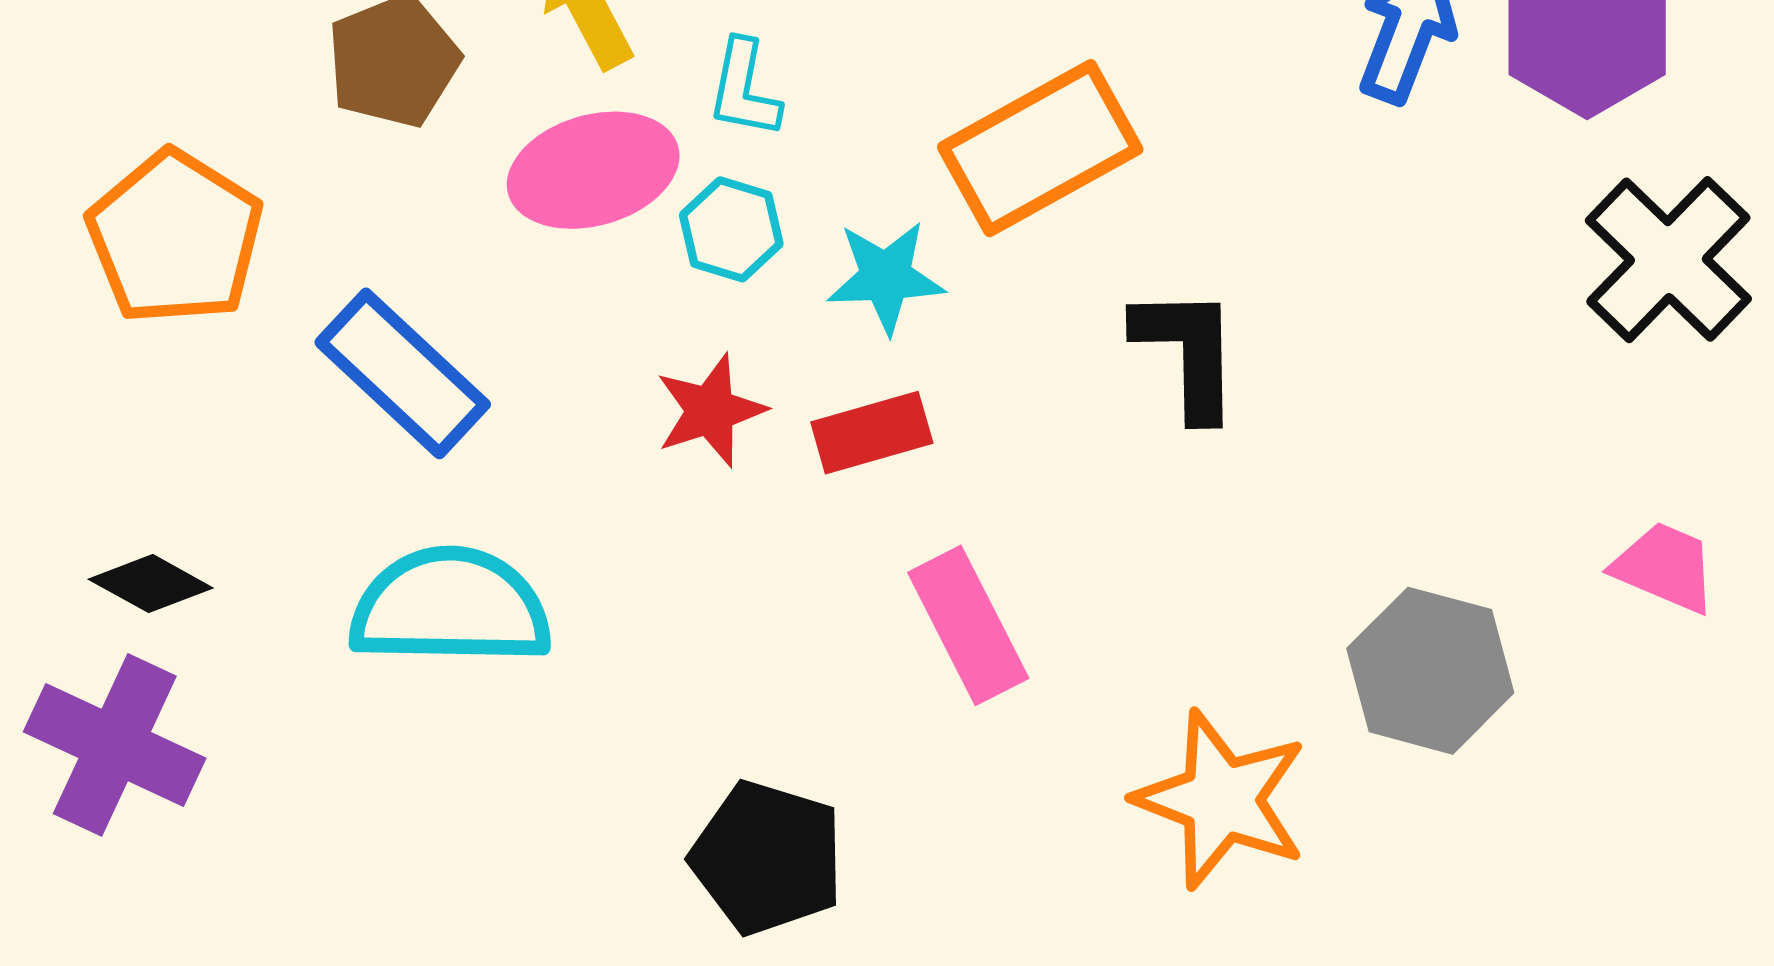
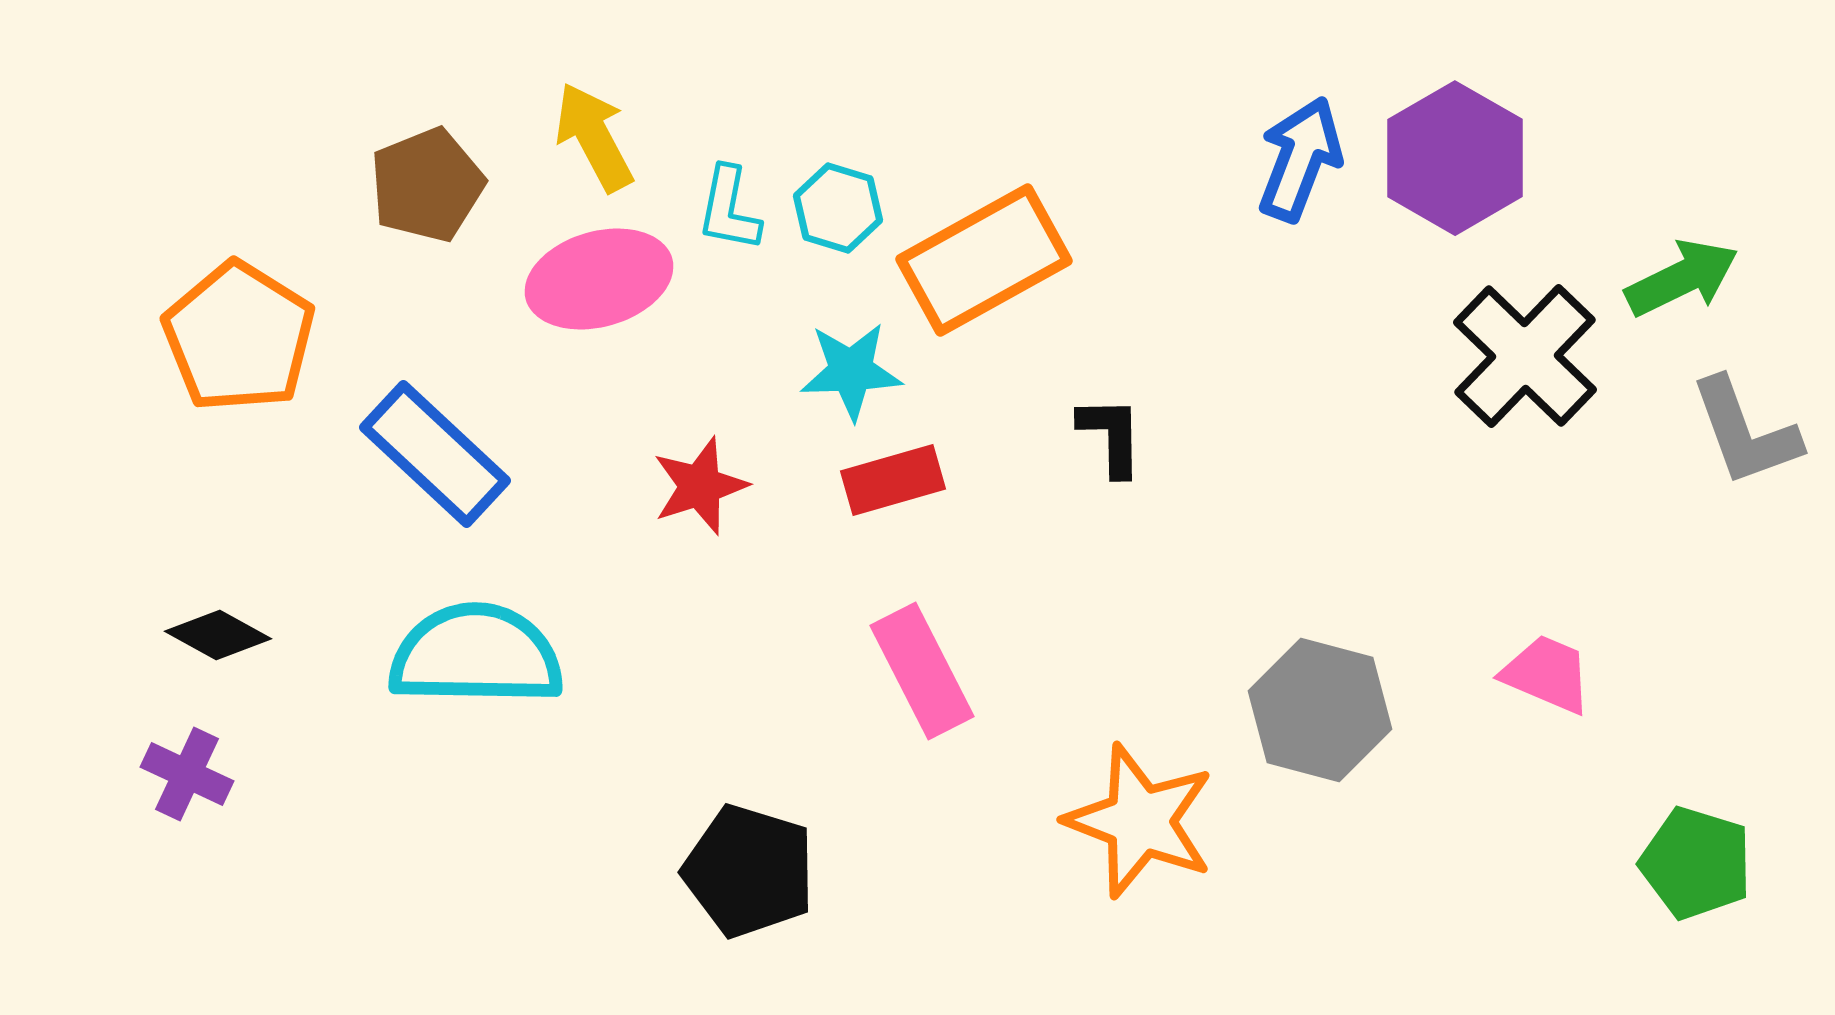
cyan hexagon: (731, 229) -> (838, 208), moved
black L-shape: (1188, 352) -> (1111, 436), size x0.7
red rectangle: (872, 433) -> (893, 480), moved
pink trapezoid: (1665, 567) -> (1547, 674), moved
purple cross: (115, 745) -> (187, 774), size x0.6

